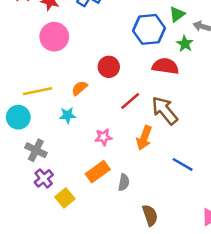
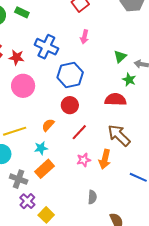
blue hexagon: (149, 29) -> (70, 75), moved
red line: (130, 101) -> (79, 132), moved
pink star: (103, 137) -> (84, 160), moved
orange rectangle: (98, 172) -> (44, 169), moved

